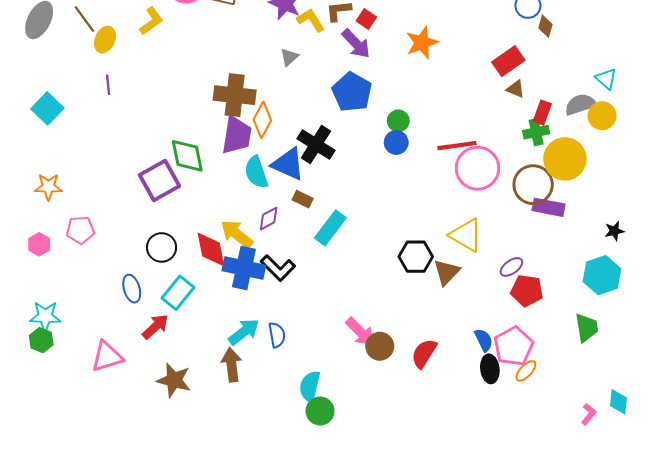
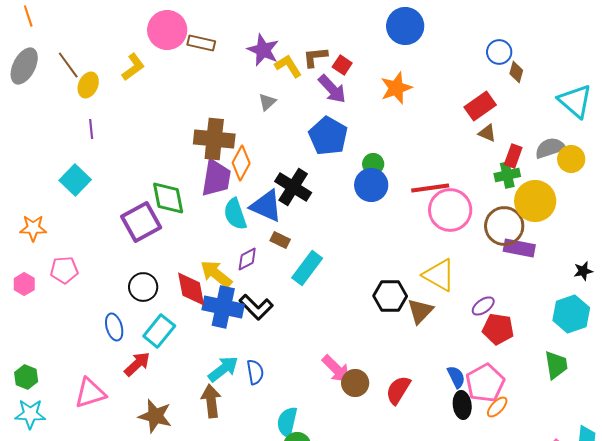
cyan triangle: (606, 79) -> (575, 101), moved, size x1.6
cyan square: (47, 108) -> (75, 180), moved
blue circle: (396, 142) -> (371, 185), size x1.4
cyan star: (45, 316) -> (30, 414), moved

